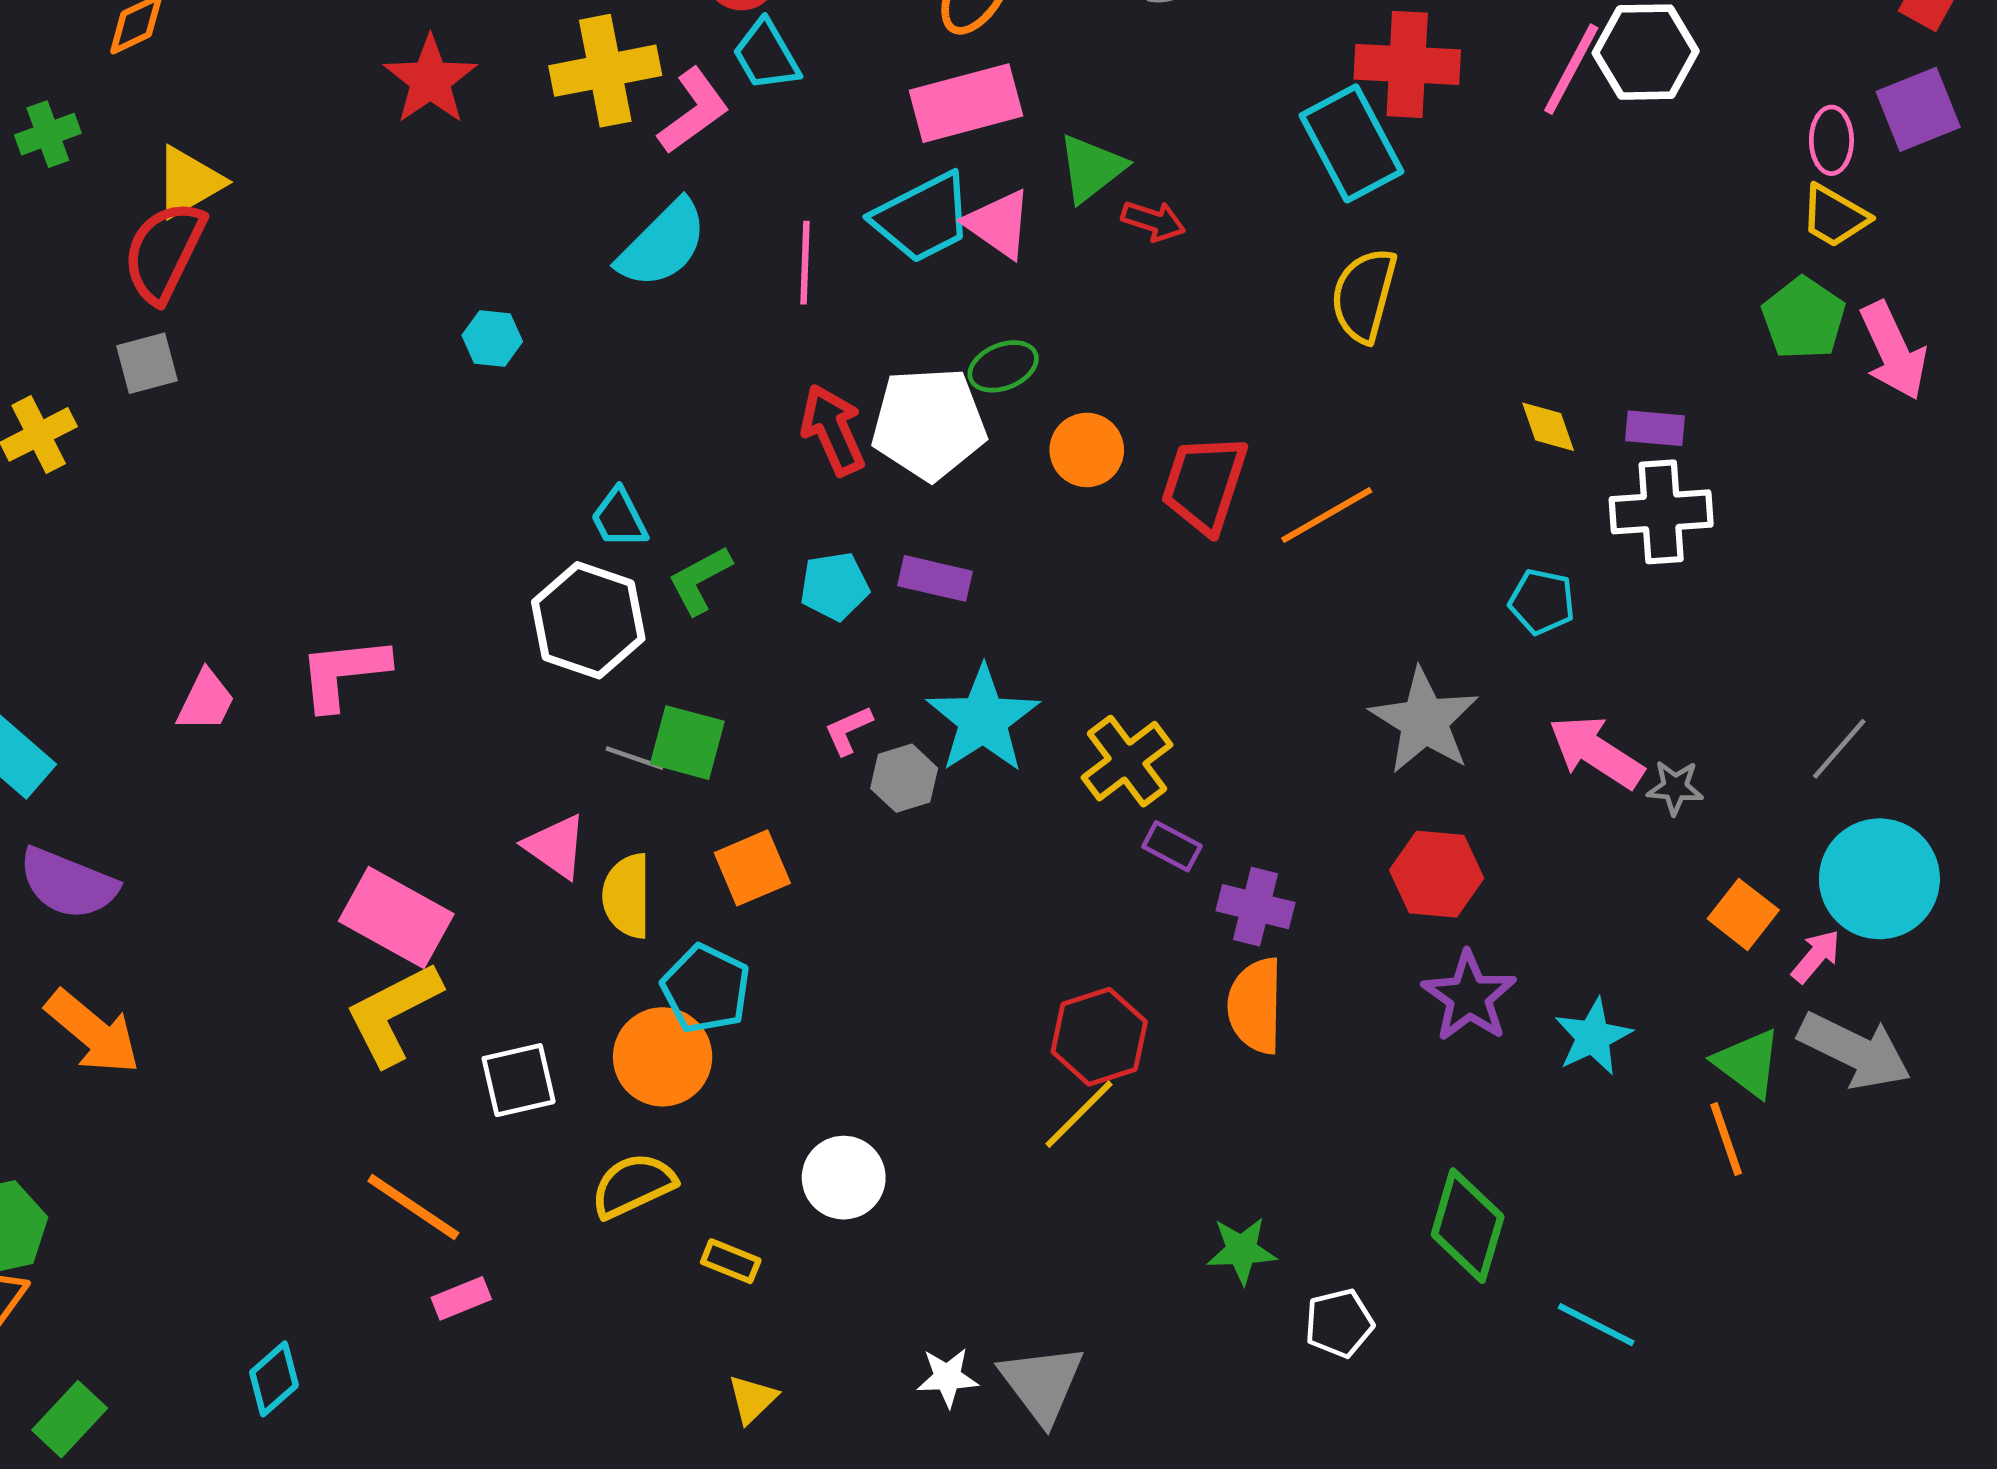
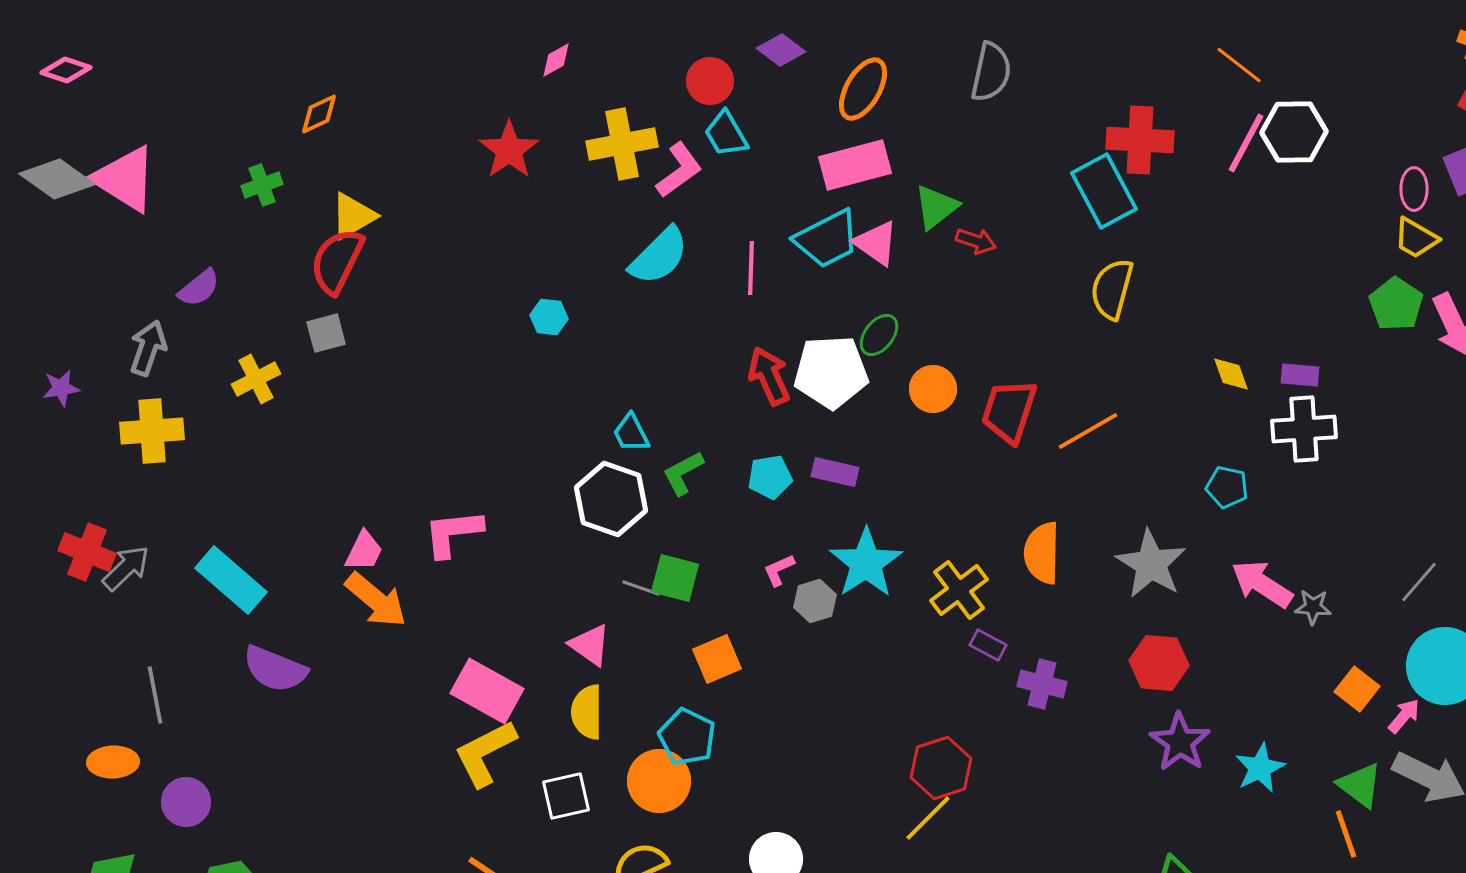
green ellipse: (1003, 366) -> (879, 335), turned -30
yellow semicircle: (627, 896) -> (587, 712), moved
orange semicircle: (1256, 1006) -> (1042, 553), moved
orange arrow: (93, 1032) -> (376, 600), moved

